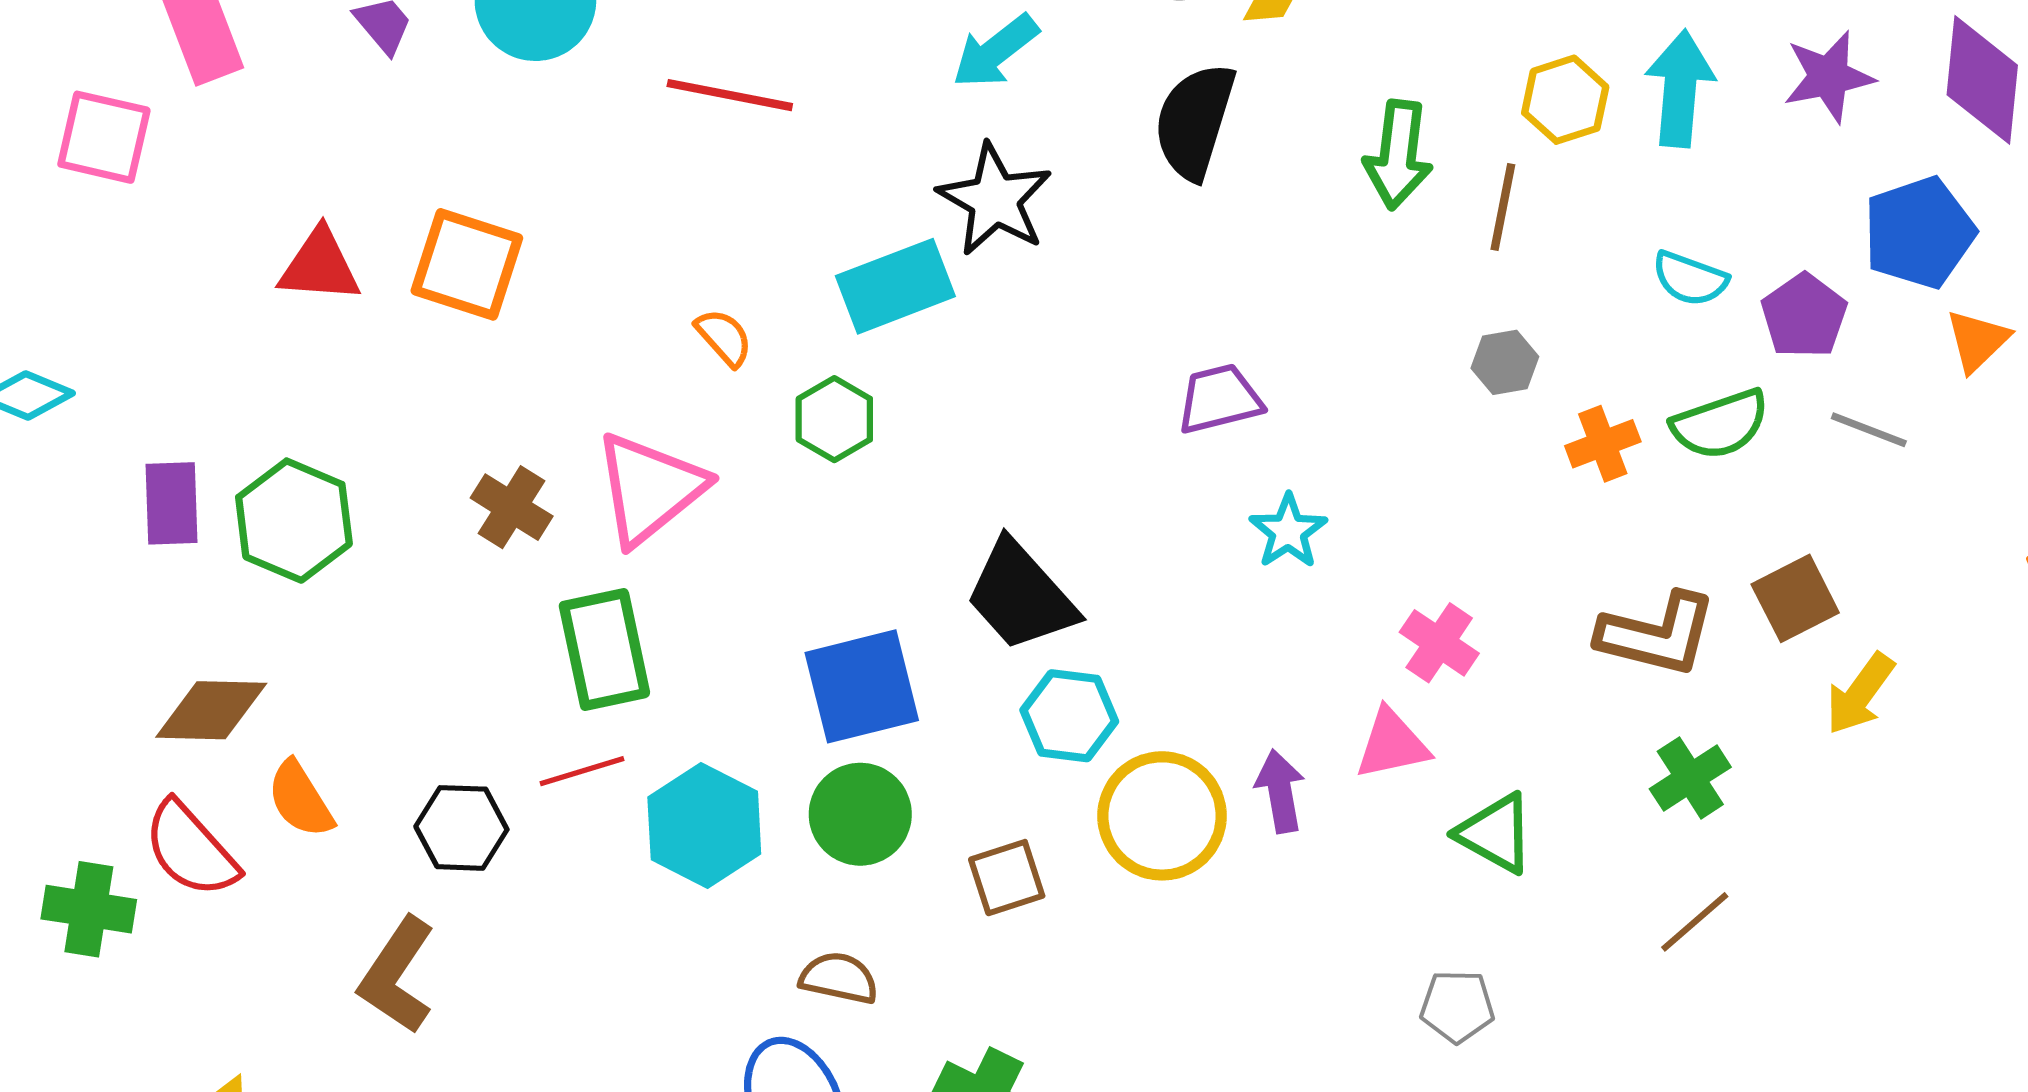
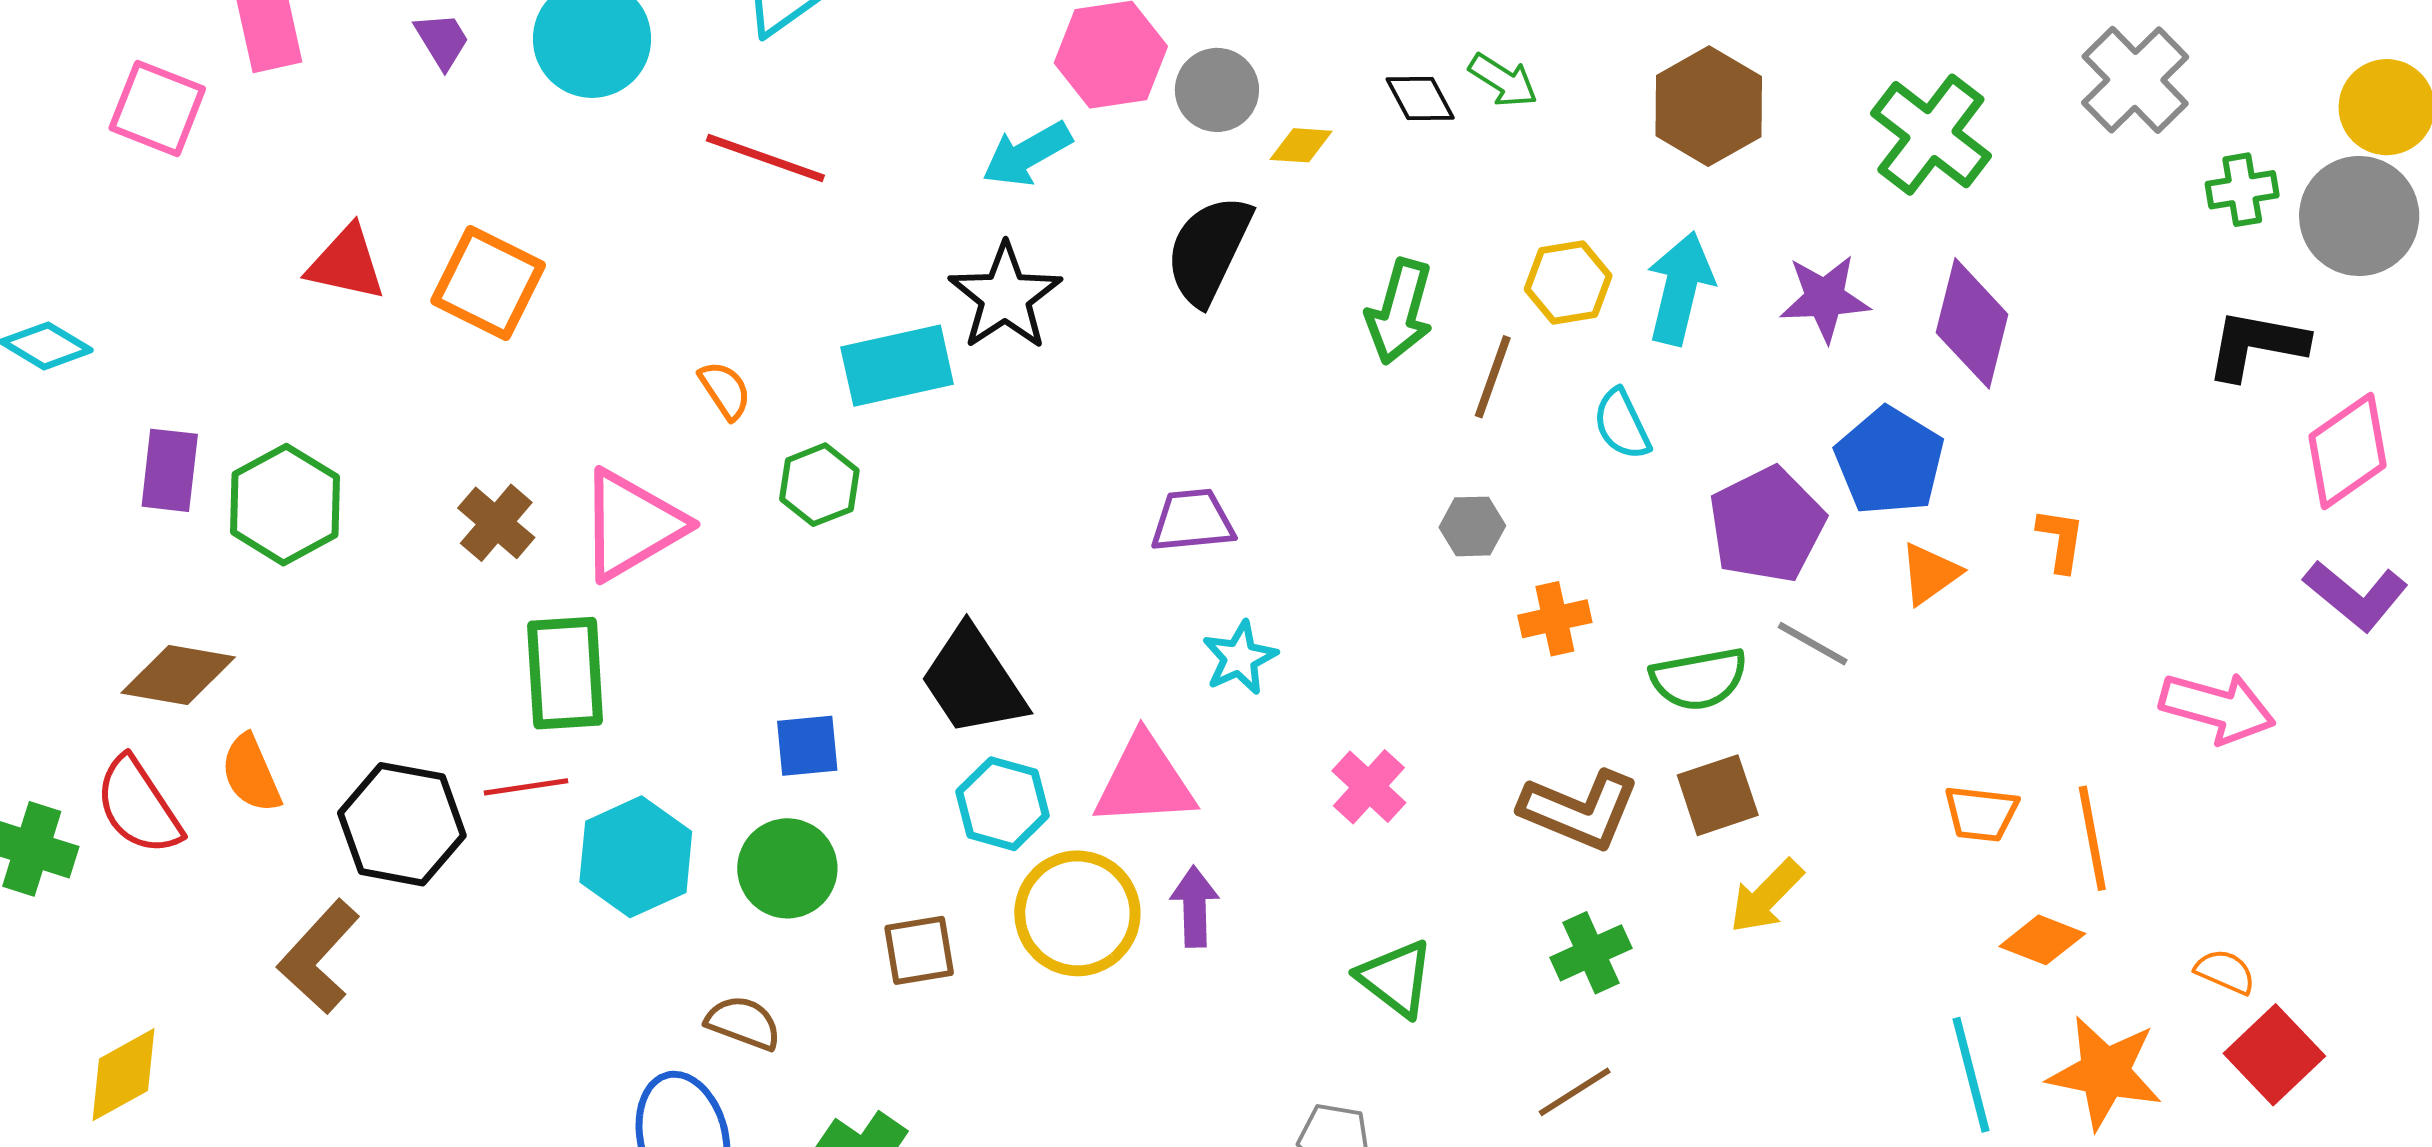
blue pentagon: (1919, 233) -> (1890, 461), turned -30
cyan semicircle: (1690, 279) -> (1622, 424), moved, turned 36
purple pentagon: (1804, 316) -> (1767, 525), size x1.4
green semicircle: (1720, 424) -> (1699, 679), moved
blue square: (862, 686) -> (807, 746), size x0.6
pink triangle: (1392, 744) -> (1144, 781), moved, size x1.4
black hexagon: (461, 828) -> (402, 824), size x1.4

